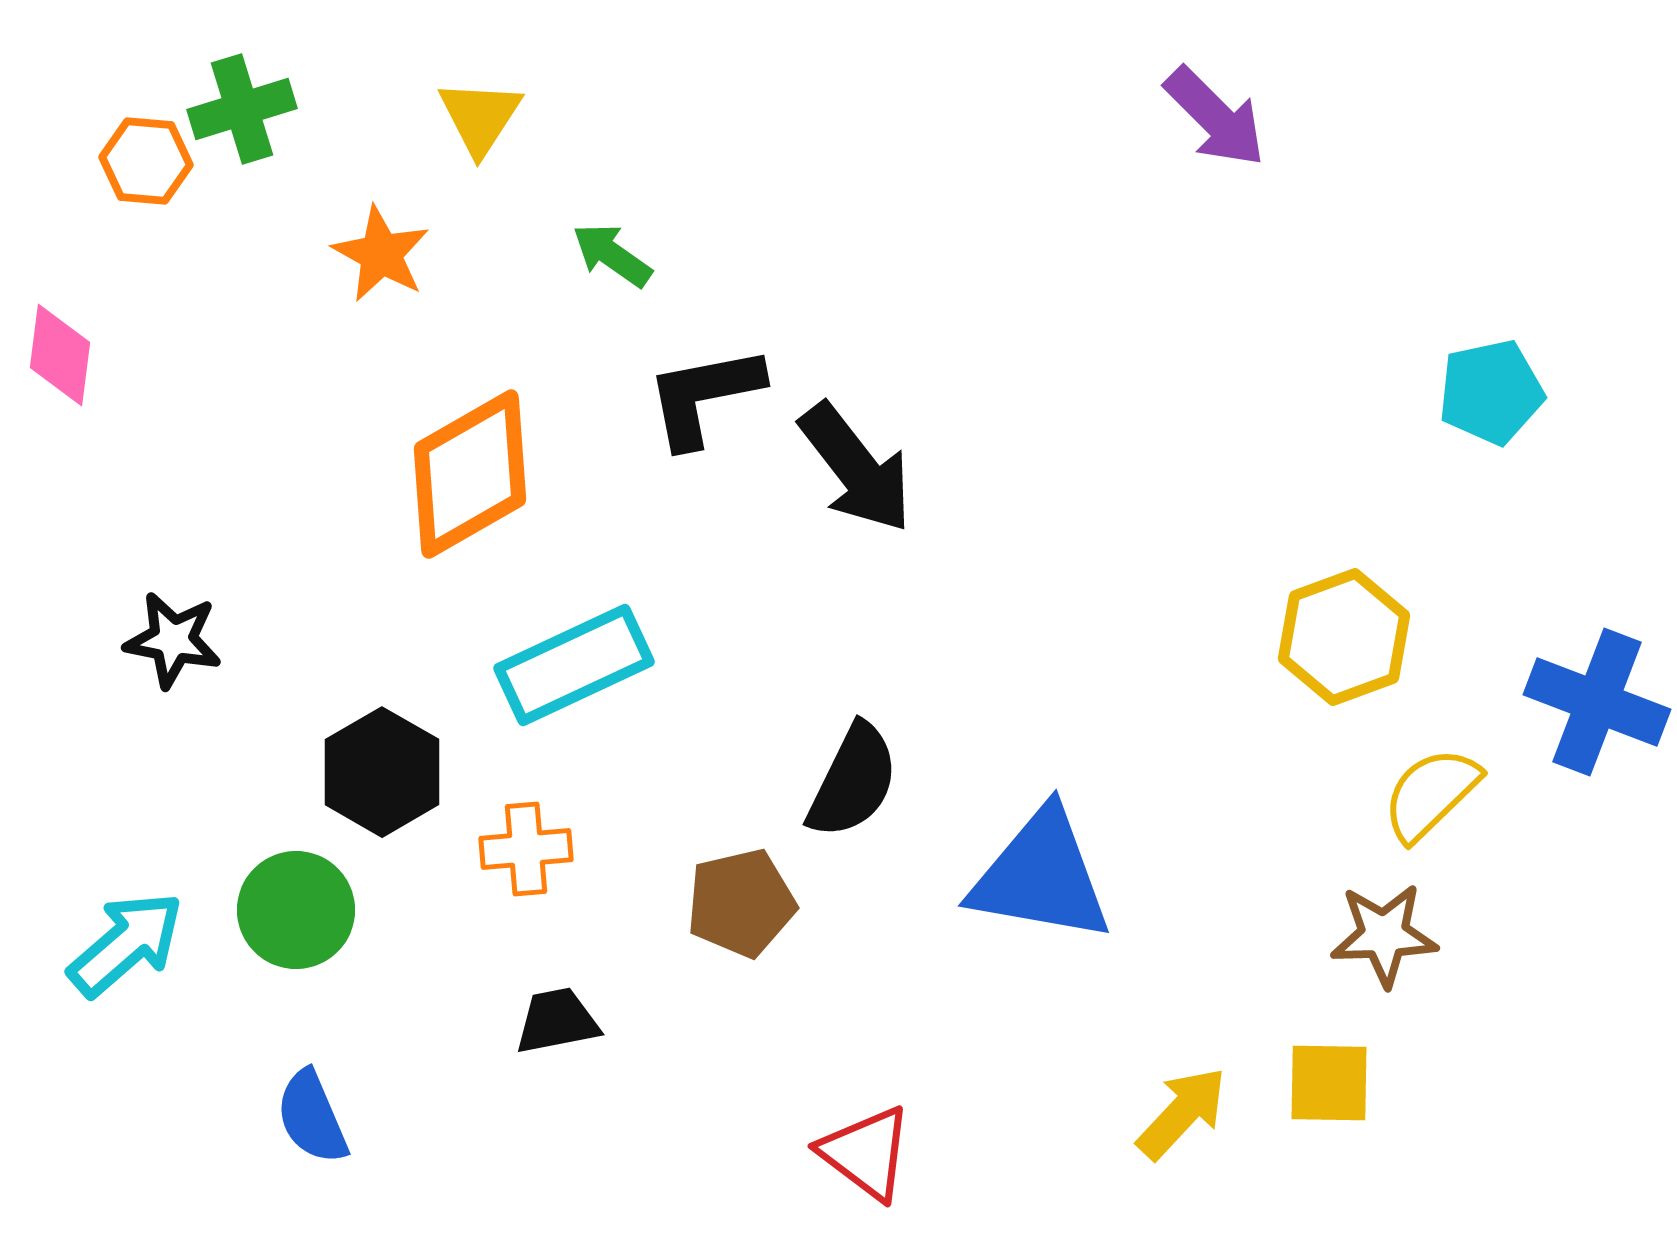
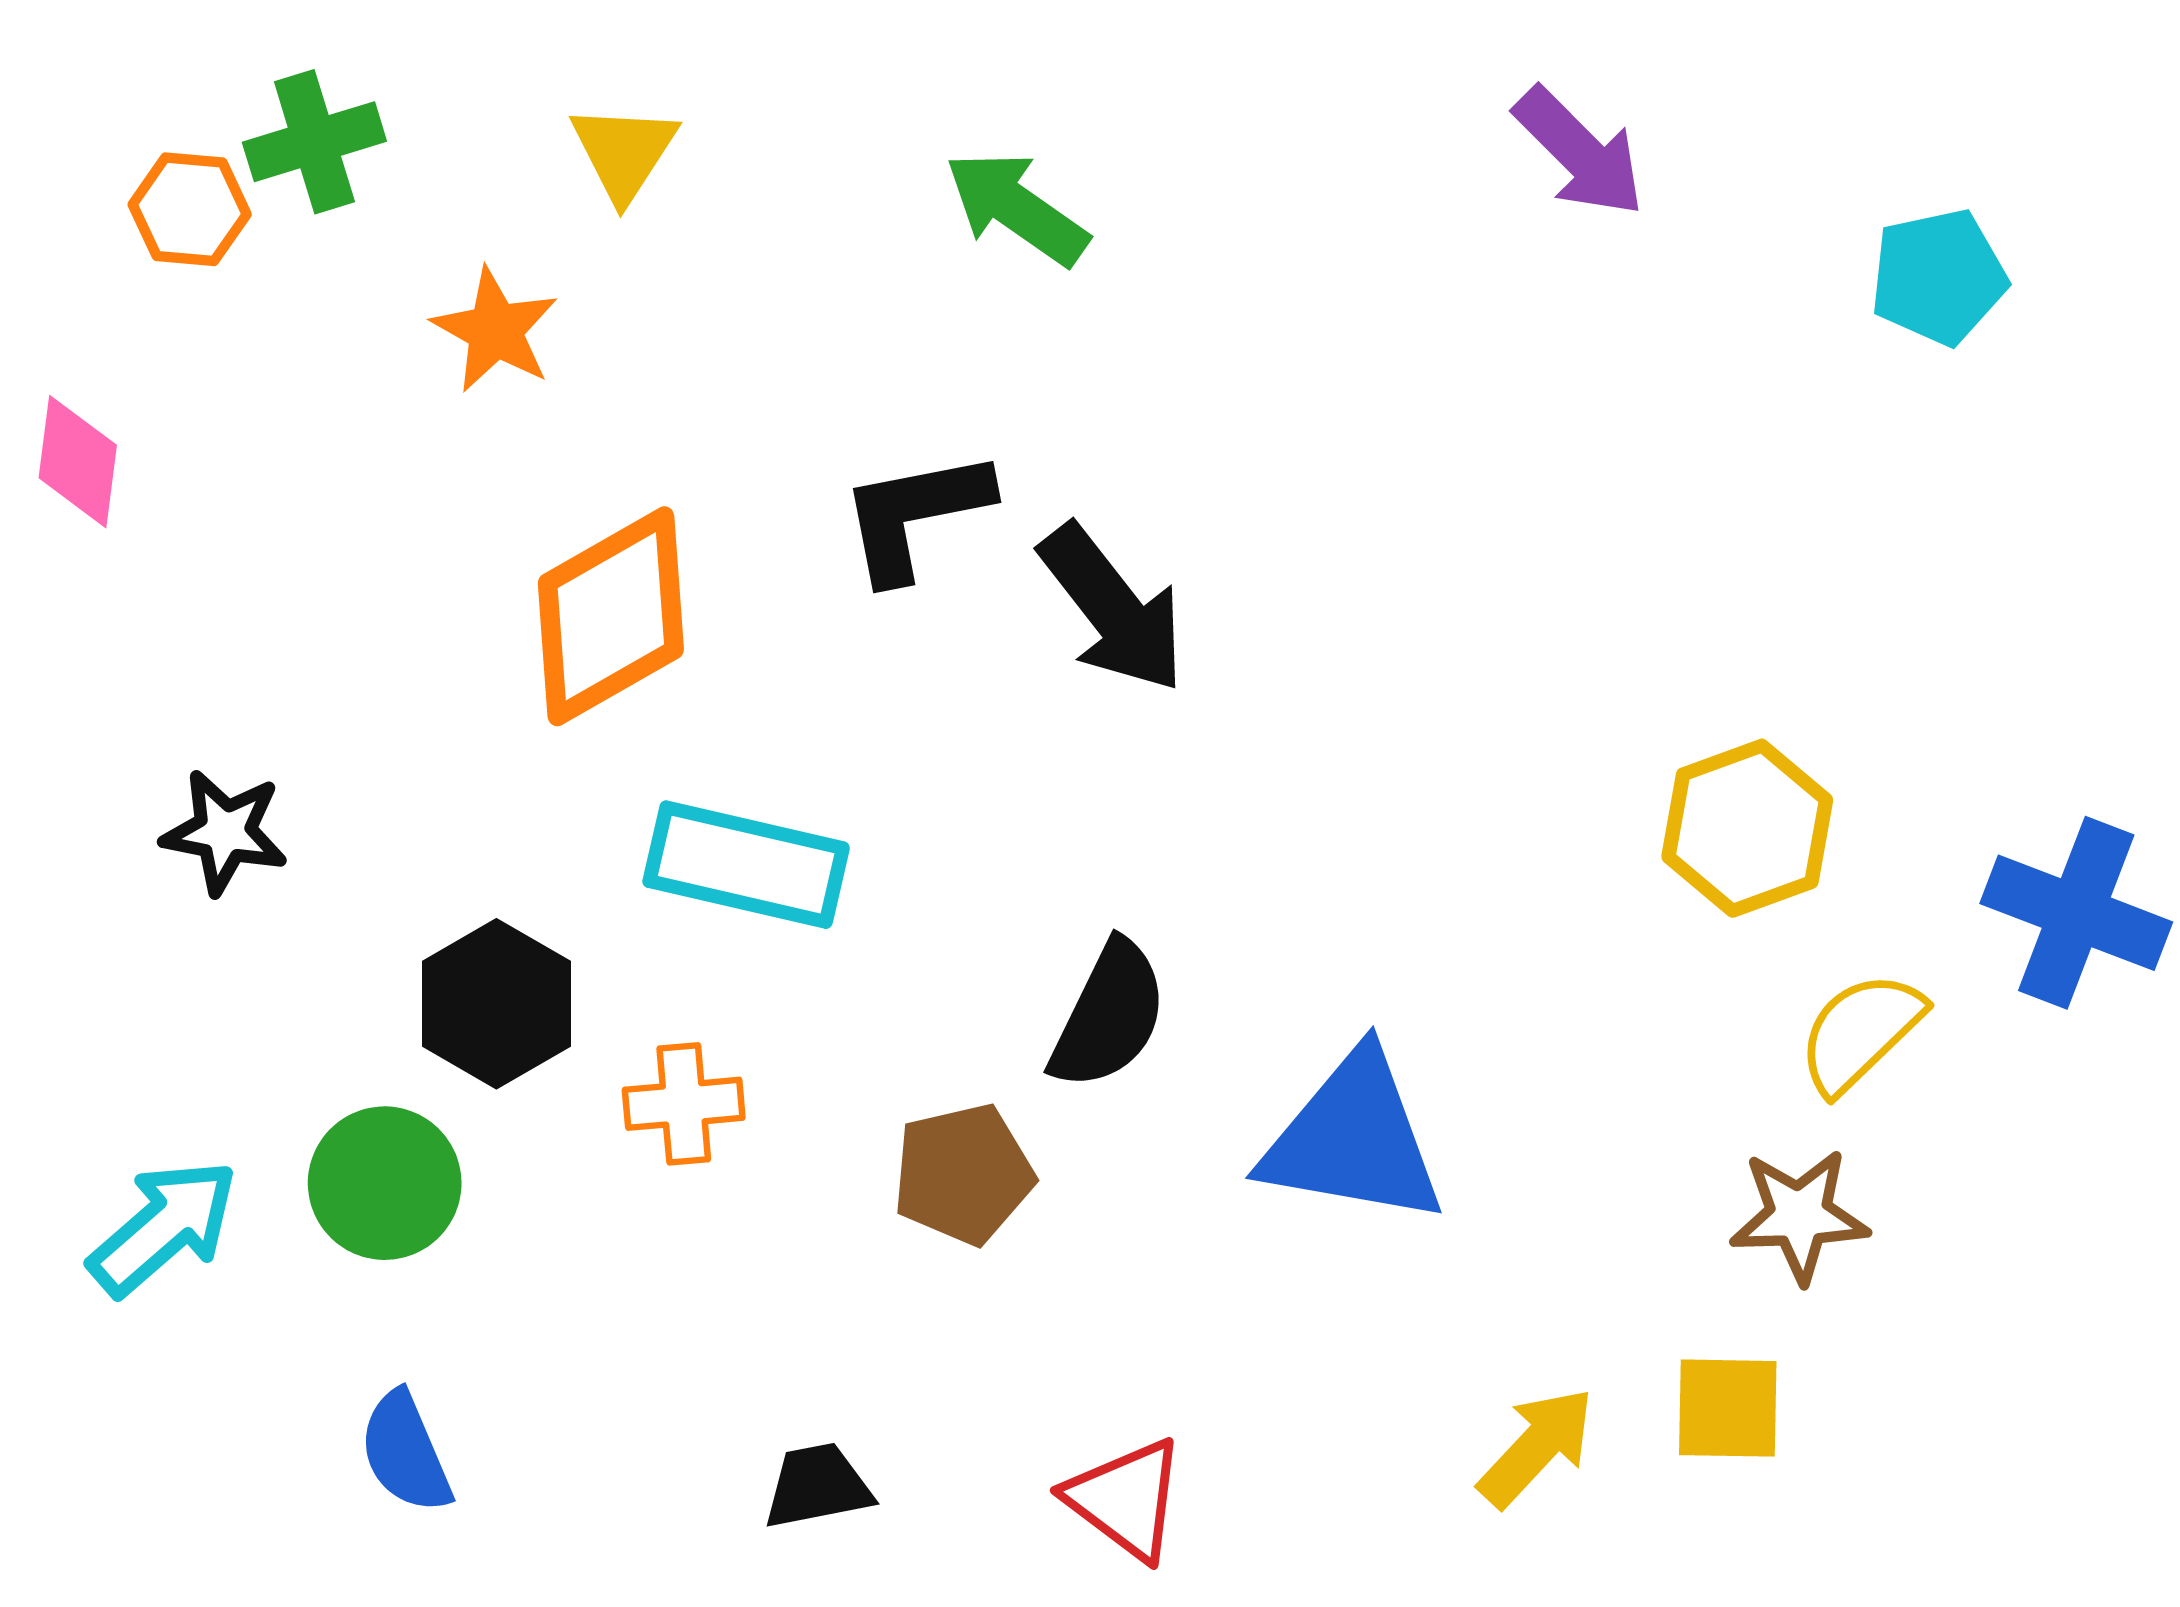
green arrow: (612, 255) -> (1017, 208), moved, size x1.4
cyan pentagon: (1491, 392) -> (1938, 277), moved
cyan rectangle: (574, 665) -> (746, 865), turned 38
black trapezoid: (557, 1021) -> (818, 1486), moved

